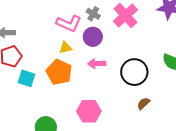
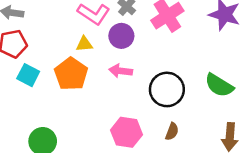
brown semicircle: (143, 103) -> (172, 131), turned 144
pink hexagon: (89, 111) -> (127, 132), moved

